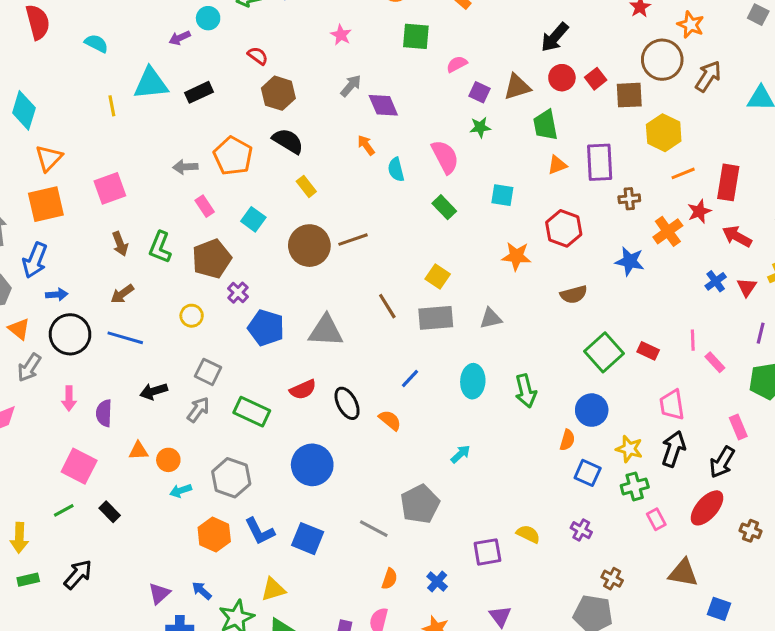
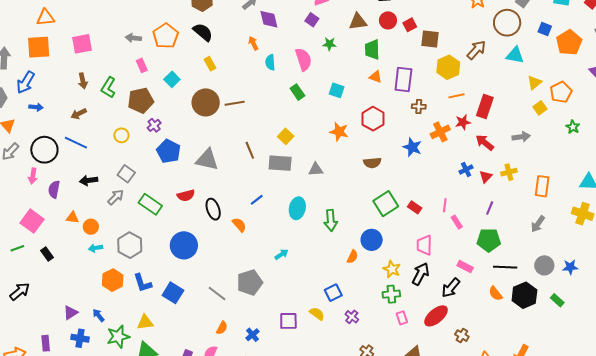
brown circle: (662, 60) -> (507, 23), moved
brown arrow: (708, 76) -> (476, 50), moved
purple square: (480, 92) -> (312, 20), moved
orange triangle: (49, 158) -> (46, 18), turned 30
orange triangle: (557, 165) -> (376, 77), turned 32
black circle: (70, 334) -> (44, 150), moved
pink rectangle: (738, 427) -> (465, 267), turned -49
blue square: (588, 473) -> (333, 293), moved, turned 30

